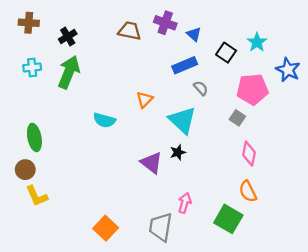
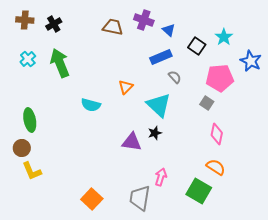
black cross: (68, 37) -> (54, 24), moved
cyan cross: (32, 67) -> (28, 59), turned -35
green arrow: (69, 72) -> (60, 63), turned -44
purple triangle: (151, 163) -> (132, 142), turned -30
orange semicircle: (248, 191) -> (216, 167), turned 150

